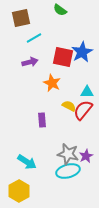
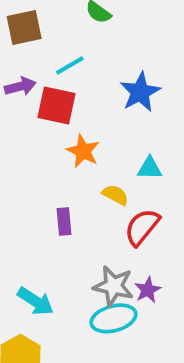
cyan line: (34, 38) -> (70, 65), moved
red square: (63, 57) -> (56, 105), moved
purple arrow: (30, 62) -> (20, 86), moved
red semicircle: (83, 110) -> (142, 227), moved

